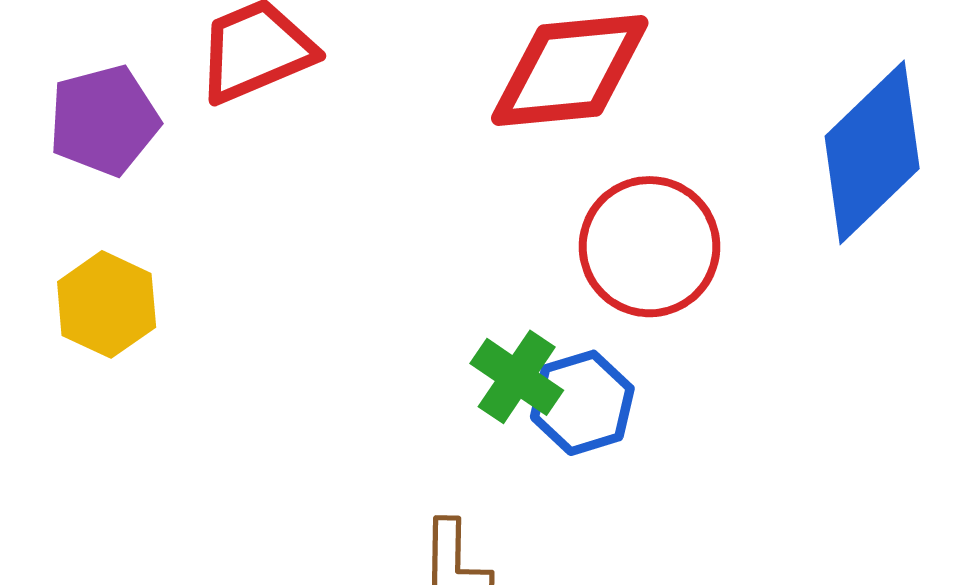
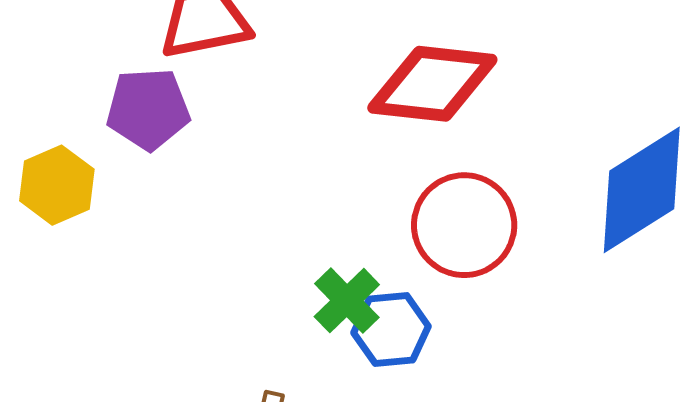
purple pentagon: (104, 120) -> (148, 109), moved

